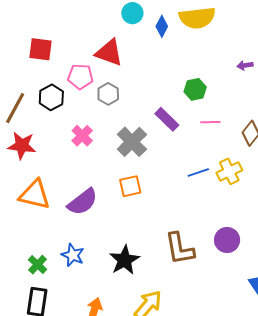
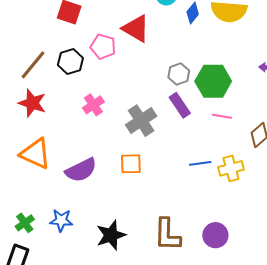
green hexagon: (195, 89) -> (213, 81), size x1.6
gray hexagon: (108, 94) -> (179, 74), moved
blue star: (73, 255) -> (61, 220), turned -30

